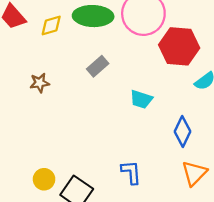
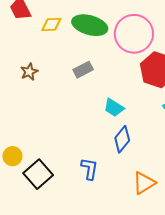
brown star: (40, 83) -> (29, 72), turned -30
blue diamond: (183, 132) -> (122, 139), moved

